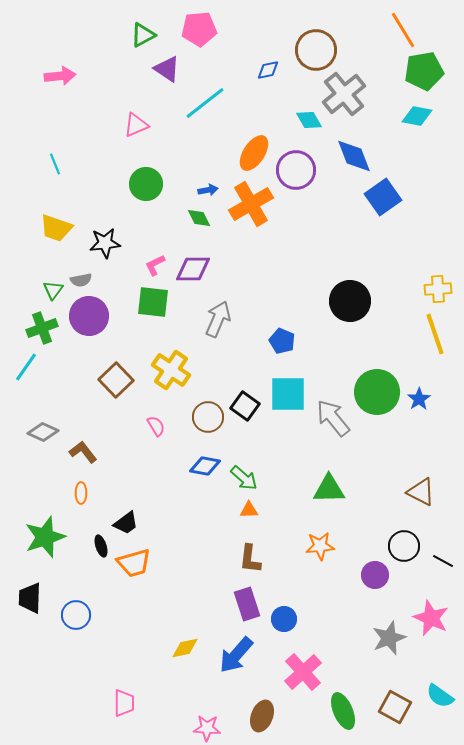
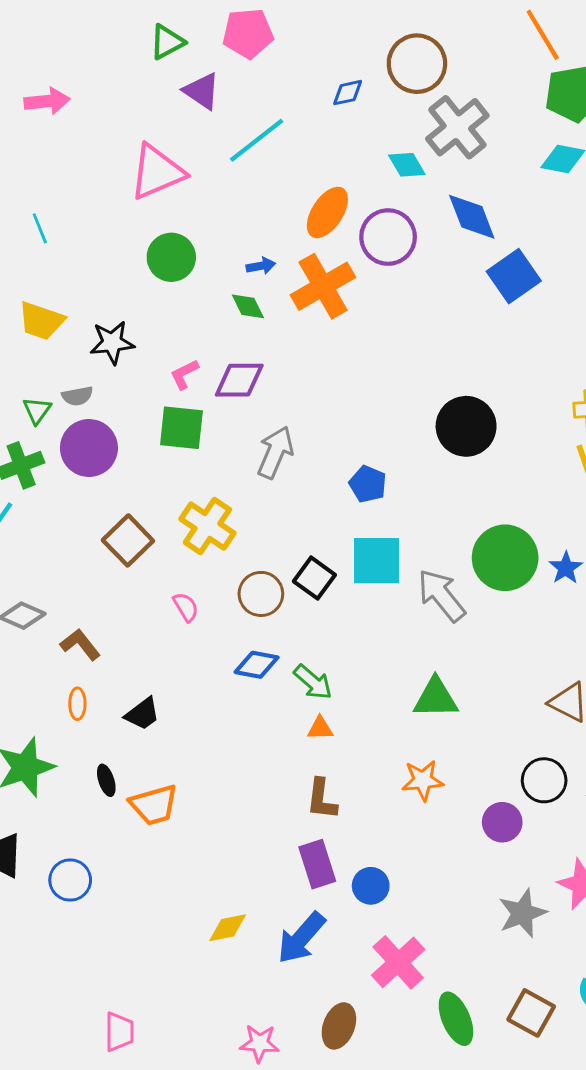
pink triangle: (136, 125) -> (157, 172), size x1.6
black trapezoid: (126, 523) -> (142, 714), moved
pink trapezoid: (124, 703) -> (119, 1032), moved

